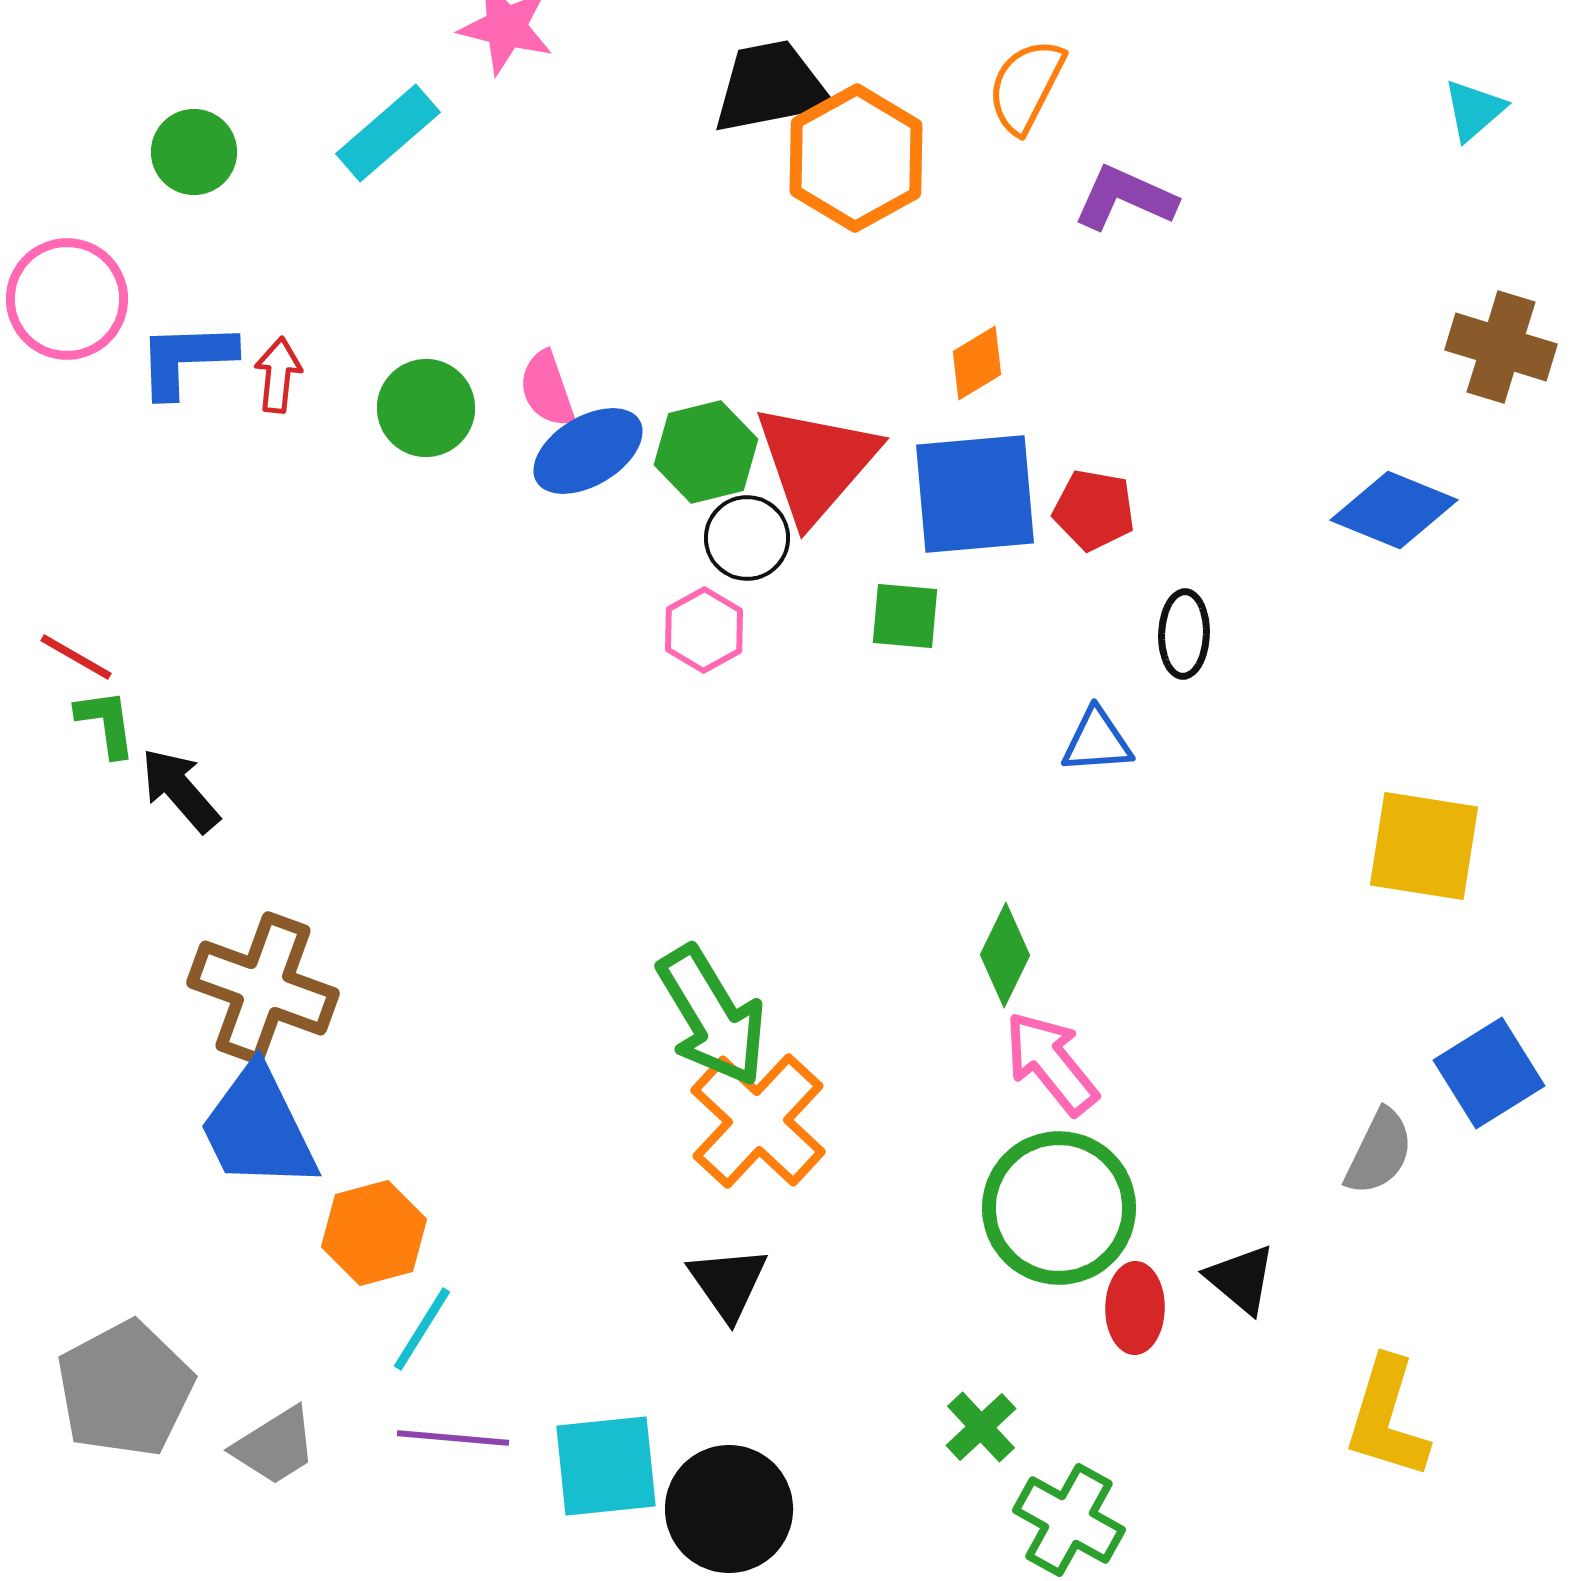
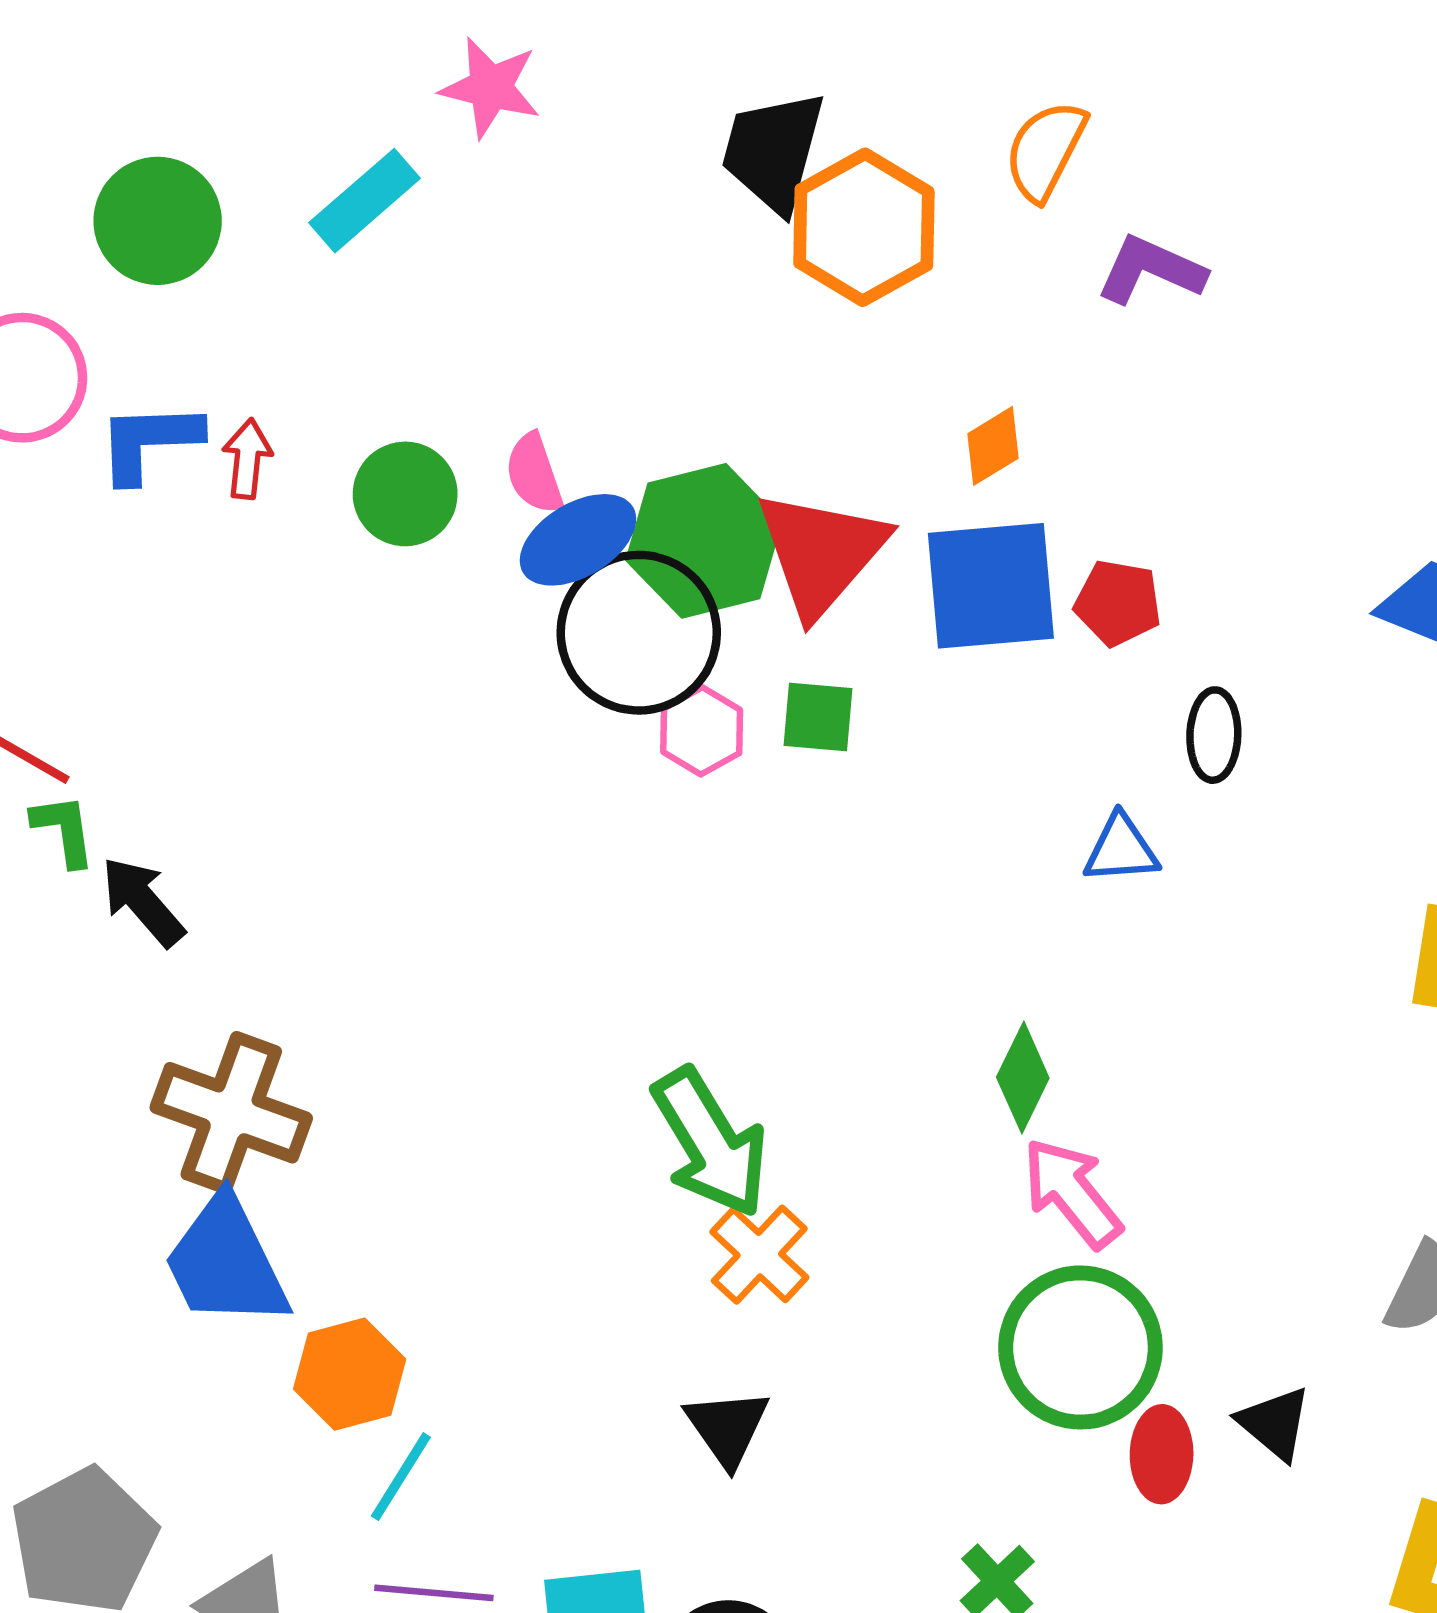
black trapezoid: (771, 87) -> (773, 151), turned -64
green circle: (194, 152) -> (158, 221), size x1.4
green hexagon: (706, 452) -> (704, 541), size x1.4
black circle: (747, 538) -> (639, 633), moved, size x1.8
green square: (905, 616) -> (818, 717), moved
orange cross: (758, 1121) -> (759, 1255), size x0.7

